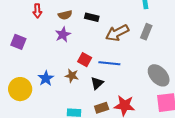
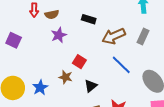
brown semicircle: (65, 15) -> (52, 14), moved
blue line: (109, 63) -> (121, 65), moved, turned 35
blue star: (46, 78) -> (40, 87), moved

